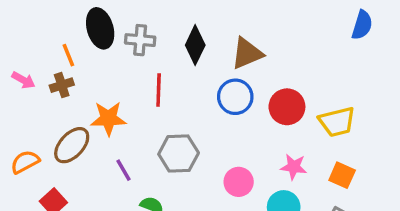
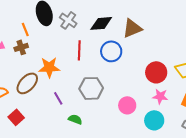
gray cross: (140, 40) -> (68, 20), turned 30
black diamond: (195, 45) -> (101, 23), turned 60
blue circle: (235, 97) -> (111, 51), moved
red circle: (287, 107) -> (156, 72), moved

